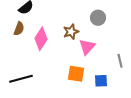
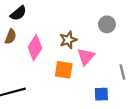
gray circle: (98, 18) -> (107, 24), moved
orange square: (76, 74) -> (64, 70), moved

